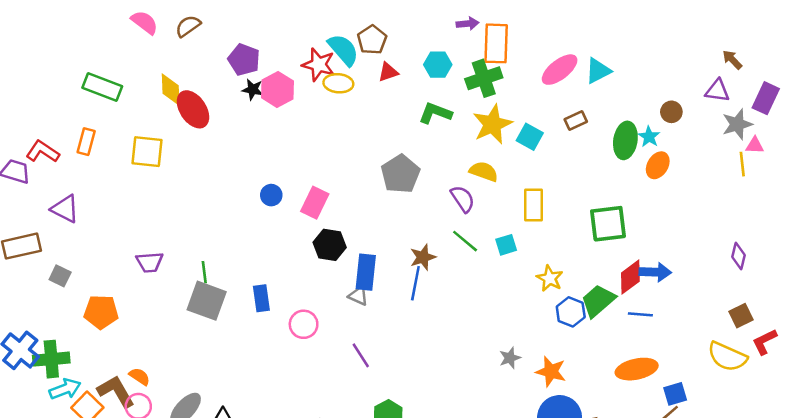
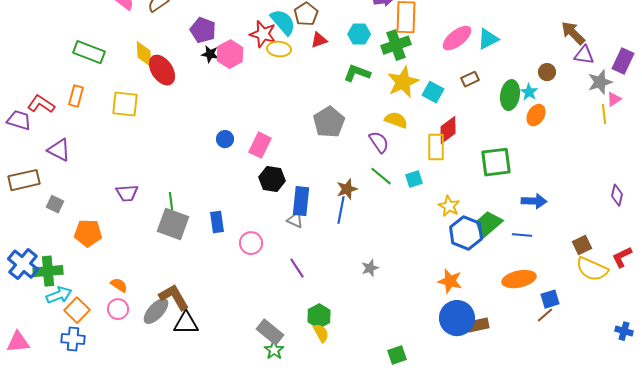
brown arrow: (732, 60) -> (573, 33), moved, size x1.5
pink triangle: (755, 145) -> (614, 99), turned -35
purple diamond: (738, 256) -> (617, 195), moved
red diamond: (630, 277) -> (448, 130), moved
blue hexagon: (571, 312) -> (466, 233), size x1.4
brown square: (741, 316) -> (582, 245), moved
gray star: (510, 358) -> (370, 268), moved
brown L-shape: (116, 391) -> (174, 297), moved

